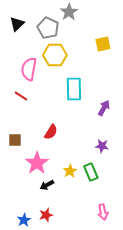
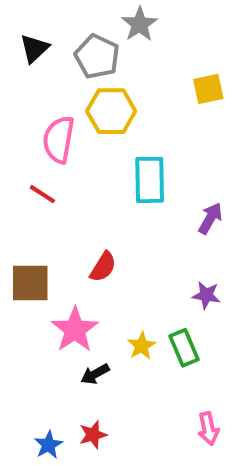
brown square: (15, 140) -> (30, 283), size x1.5

